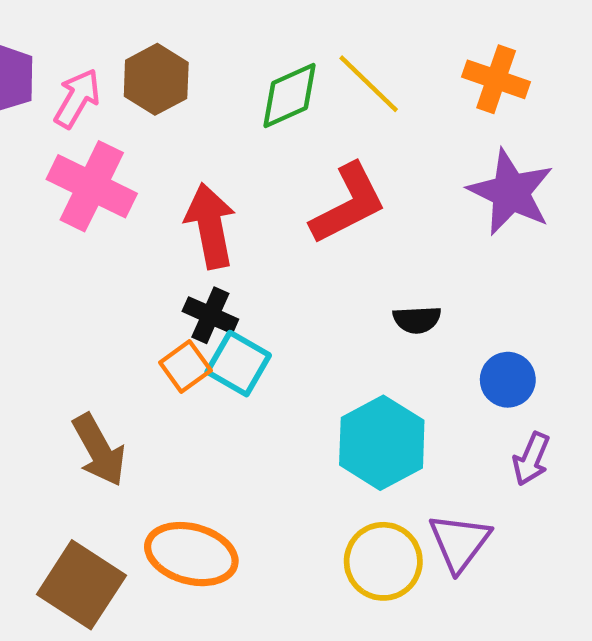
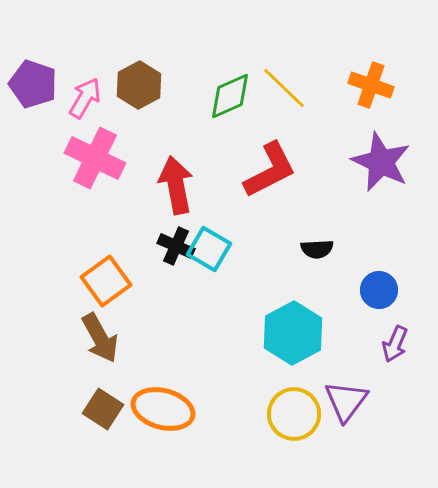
cyan square: (238, 364) -> (209, 249), moved
orange square: (185, 367) -> (106, 281), moved, size x1.4
brown square: (81, 585) -> (103, 409), moved, size x0.7

